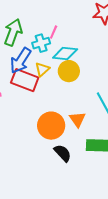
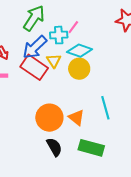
yellow triangle: (42, 69) -> (54, 61), turned -35
orange triangle: (77, 119) -> (77, 118), turned -30

